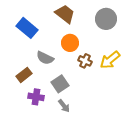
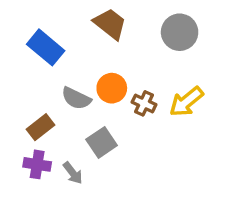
orange circle: (70, 43) -> (112, 88), moved
purple cross: (36, 97) -> (37, 164), moved
gray arrow: (64, 106) -> (73, 173), moved

